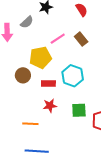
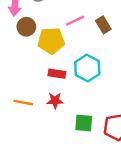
brown circle: (23, 75) -> (26, 27), moved
green square: (79, 110) -> (84, 123), moved
orange line: (30, 124) -> (23, 103), moved

